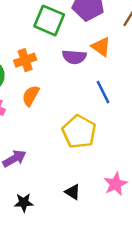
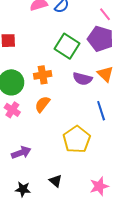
black triangle: (73, 192) -> (55, 181), moved

